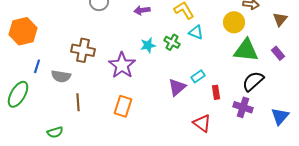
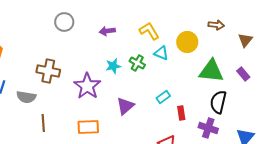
yellow circle: (234, 22) -> (187, 42), moved
black semicircle: (253, 81) -> (218, 102), turned -35
purple triangle: (177, 87) -> (125, 106), moved
orange rectangle: (123, 106) -> (88, 127), turned 70

